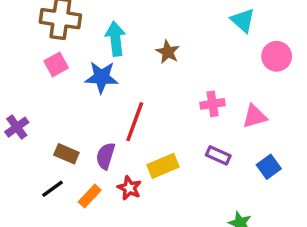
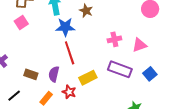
blue star: (101, 77) -> (65, 27), moved
red line: (135, 122) -> (70, 53), turned -35
purple rectangle: (218, 155) -> (120, 69), size x1.6
black line: (53, 189) -> (14, 96), moved

